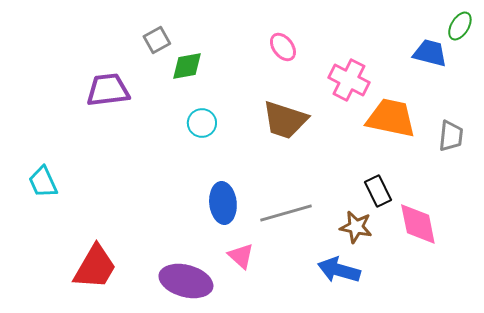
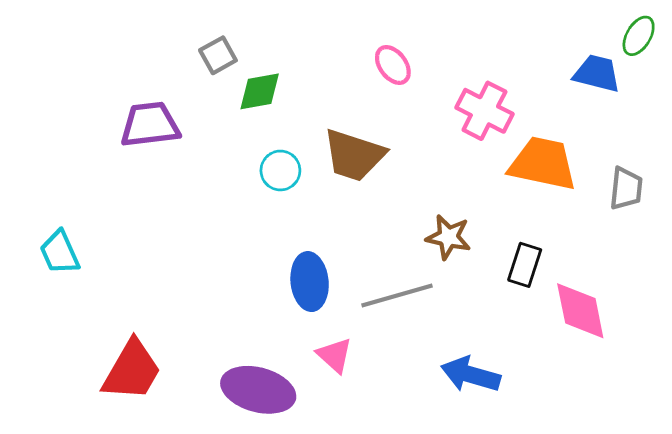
brown trapezoid: (285, 120) -> (354, 155), moved
black rectangle: (378, 191) -> (525, 265), turned 44
brown star: (356, 227) -> (448, 237), moved

